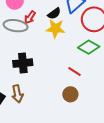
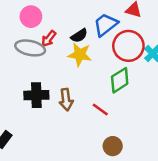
green diamond: (89, 47) -> (120, 80), turned -65
brown arrow: (17, 94) -> (66, 100), moved
brown circle: (70, 94) -> (113, 146), moved

